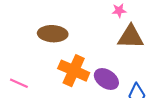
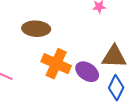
brown triangle: (131, 37) -> (114, 57), moved

